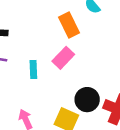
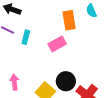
cyan rectangle: (33, 69) -> (26, 37), moved

